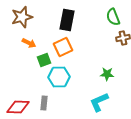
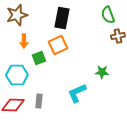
orange arrow: (29, 43) -> (24, 41), turned 64
cyan hexagon: (59, 77) -> (17, 75), moved
cyan L-shape: (99, 102) -> (77, 93), moved

